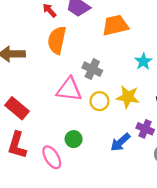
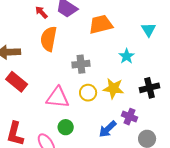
gray cross: (92, 69) -> (81, 64), turned -30
pink triangle: (69, 89) -> (58, 98), moved
red rectangle: (17, 108) -> (17, 82), moved

